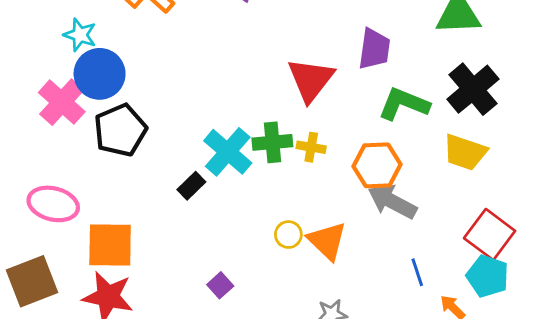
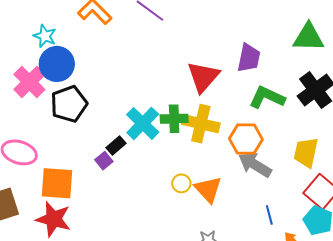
yellow cross: (311, 147) -> (201, 124), size x1.8
yellow trapezoid: (465, 152) -> (306, 152), moved, turned 80
purple square: (220, 285) -> (104, 161), moved

